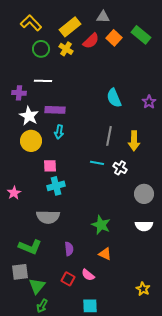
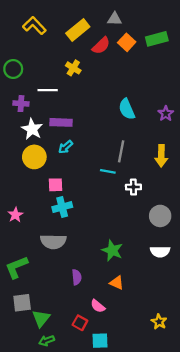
green rectangle: (141, 35) -> (157, 39), turned -54
green circle: (41, 49) -> (13, 69), moved
yellow cross: (66, 49) -> (73, 68), moved
cyan arrow: (59, 132) -> (66, 147), turned 40
yellow arrow: (134, 141) -> (161, 156), moved
cyan line: (97, 163) -> (108, 171), moved
white cross: (120, 168) -> (133, 187), turned -32
green L-shape: (30, 247) -> (17, 267), moved, turned 135
red square: (68, 279) -> (80, 323), moved
green arrow: (42, 306) -> (47, 341), turned 40

